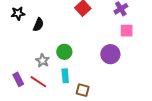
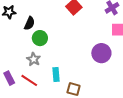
green circle: (64, 52) -> (40, 38), moved

